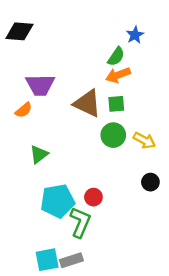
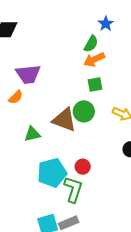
brown triangle: (87, 103) -> (64, 120), moved
green circle: (113, 135) -> (84, 111), moved
green triangle: (39, 154) -> (32, 134), turned 30

